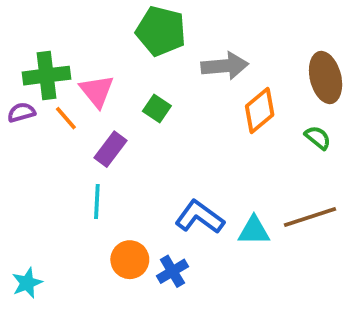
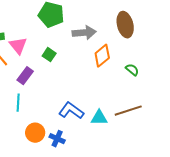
brown ellipse: (326, 78) -> (125, 25), moved
blue cross: (172, 271) -> (57, 139), turned -35

